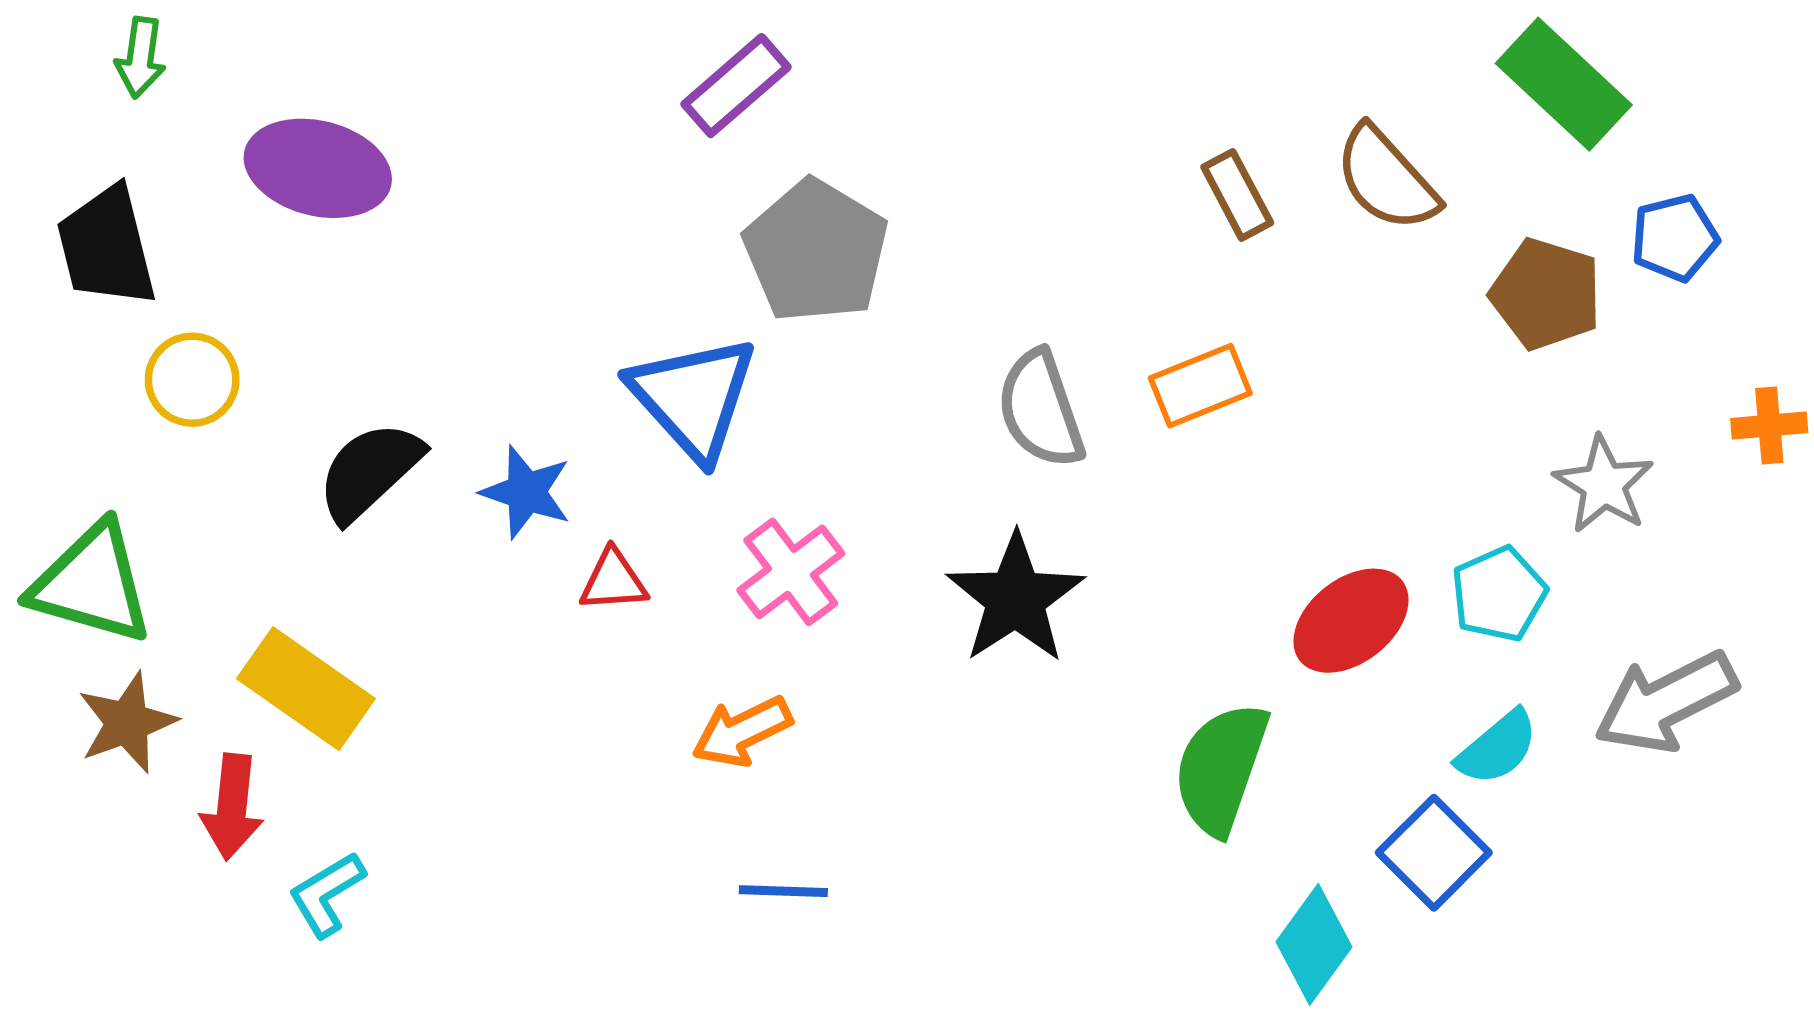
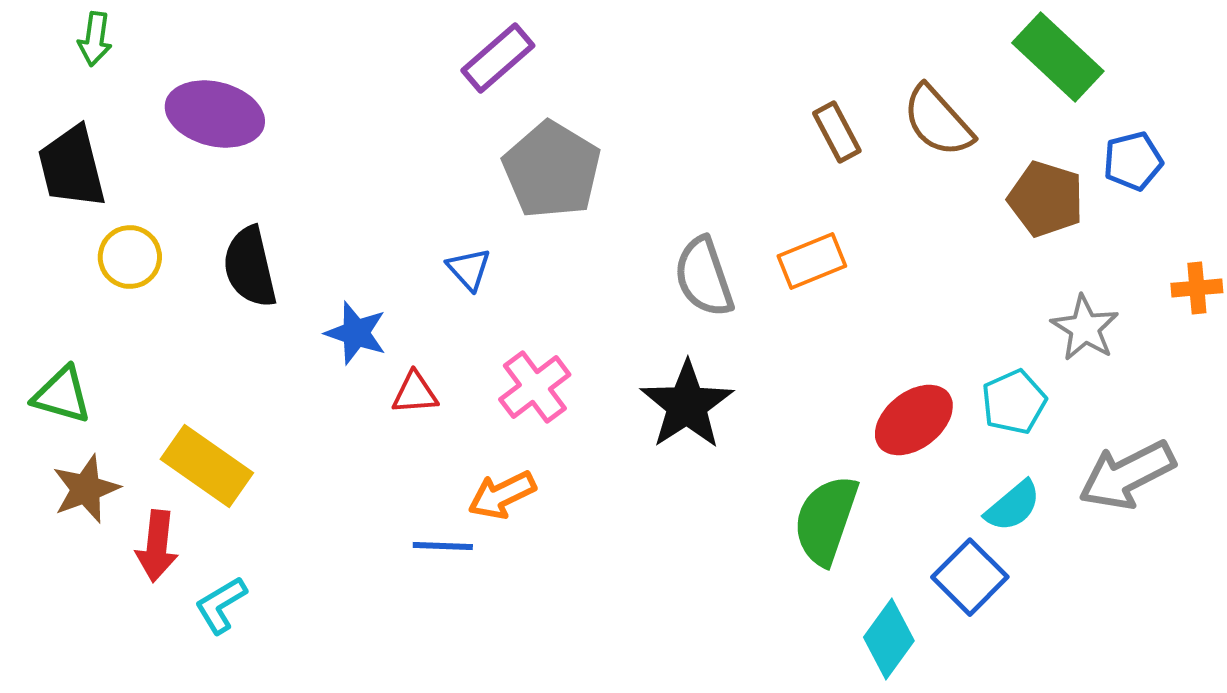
blue triangle: (693, 397) -> (469, 269), size x0.5
black semicircle: (370, 471) -> (250, 267), moved, turned -60
green triangle: (92, 584) -> (62, 395), size x0.7
blue line: (783, 891) -> (443, 546), moved

